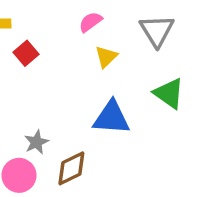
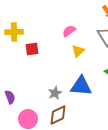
red square: (26, 53) -> (32, 49), turned 32
gray star: (36, 142) -> (55, 93), moved

